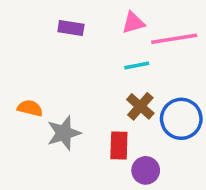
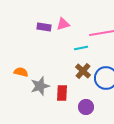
pink triangle: (133, 23) -> (63, 24), moved
red rectangle: (119, 145) -> (62, 93), moved

